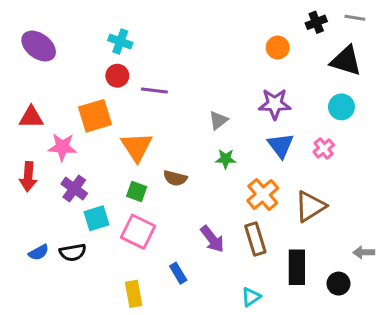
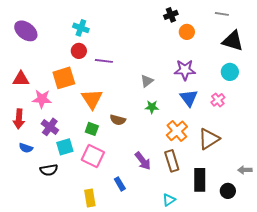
gray line: (355, 18) -> (222, 14), moved
black cross: (316, 22) -> (171, 15), moved
blue semicircle: (39, 252) -> (26, 148), moved, turned 48

